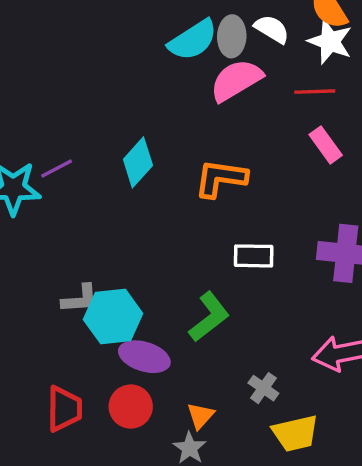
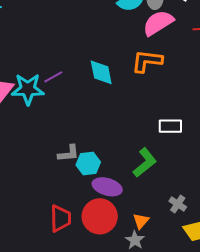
cyan diamond: (138, 162) -> (101, 72), turned -52
orange L-shape: (221, 178) -> (147, 61), moved
cyan hexagon: (113, 317) -> (88, 163), size x0.7
red circle: (131, 407) -> (100, 216), size x1.4

